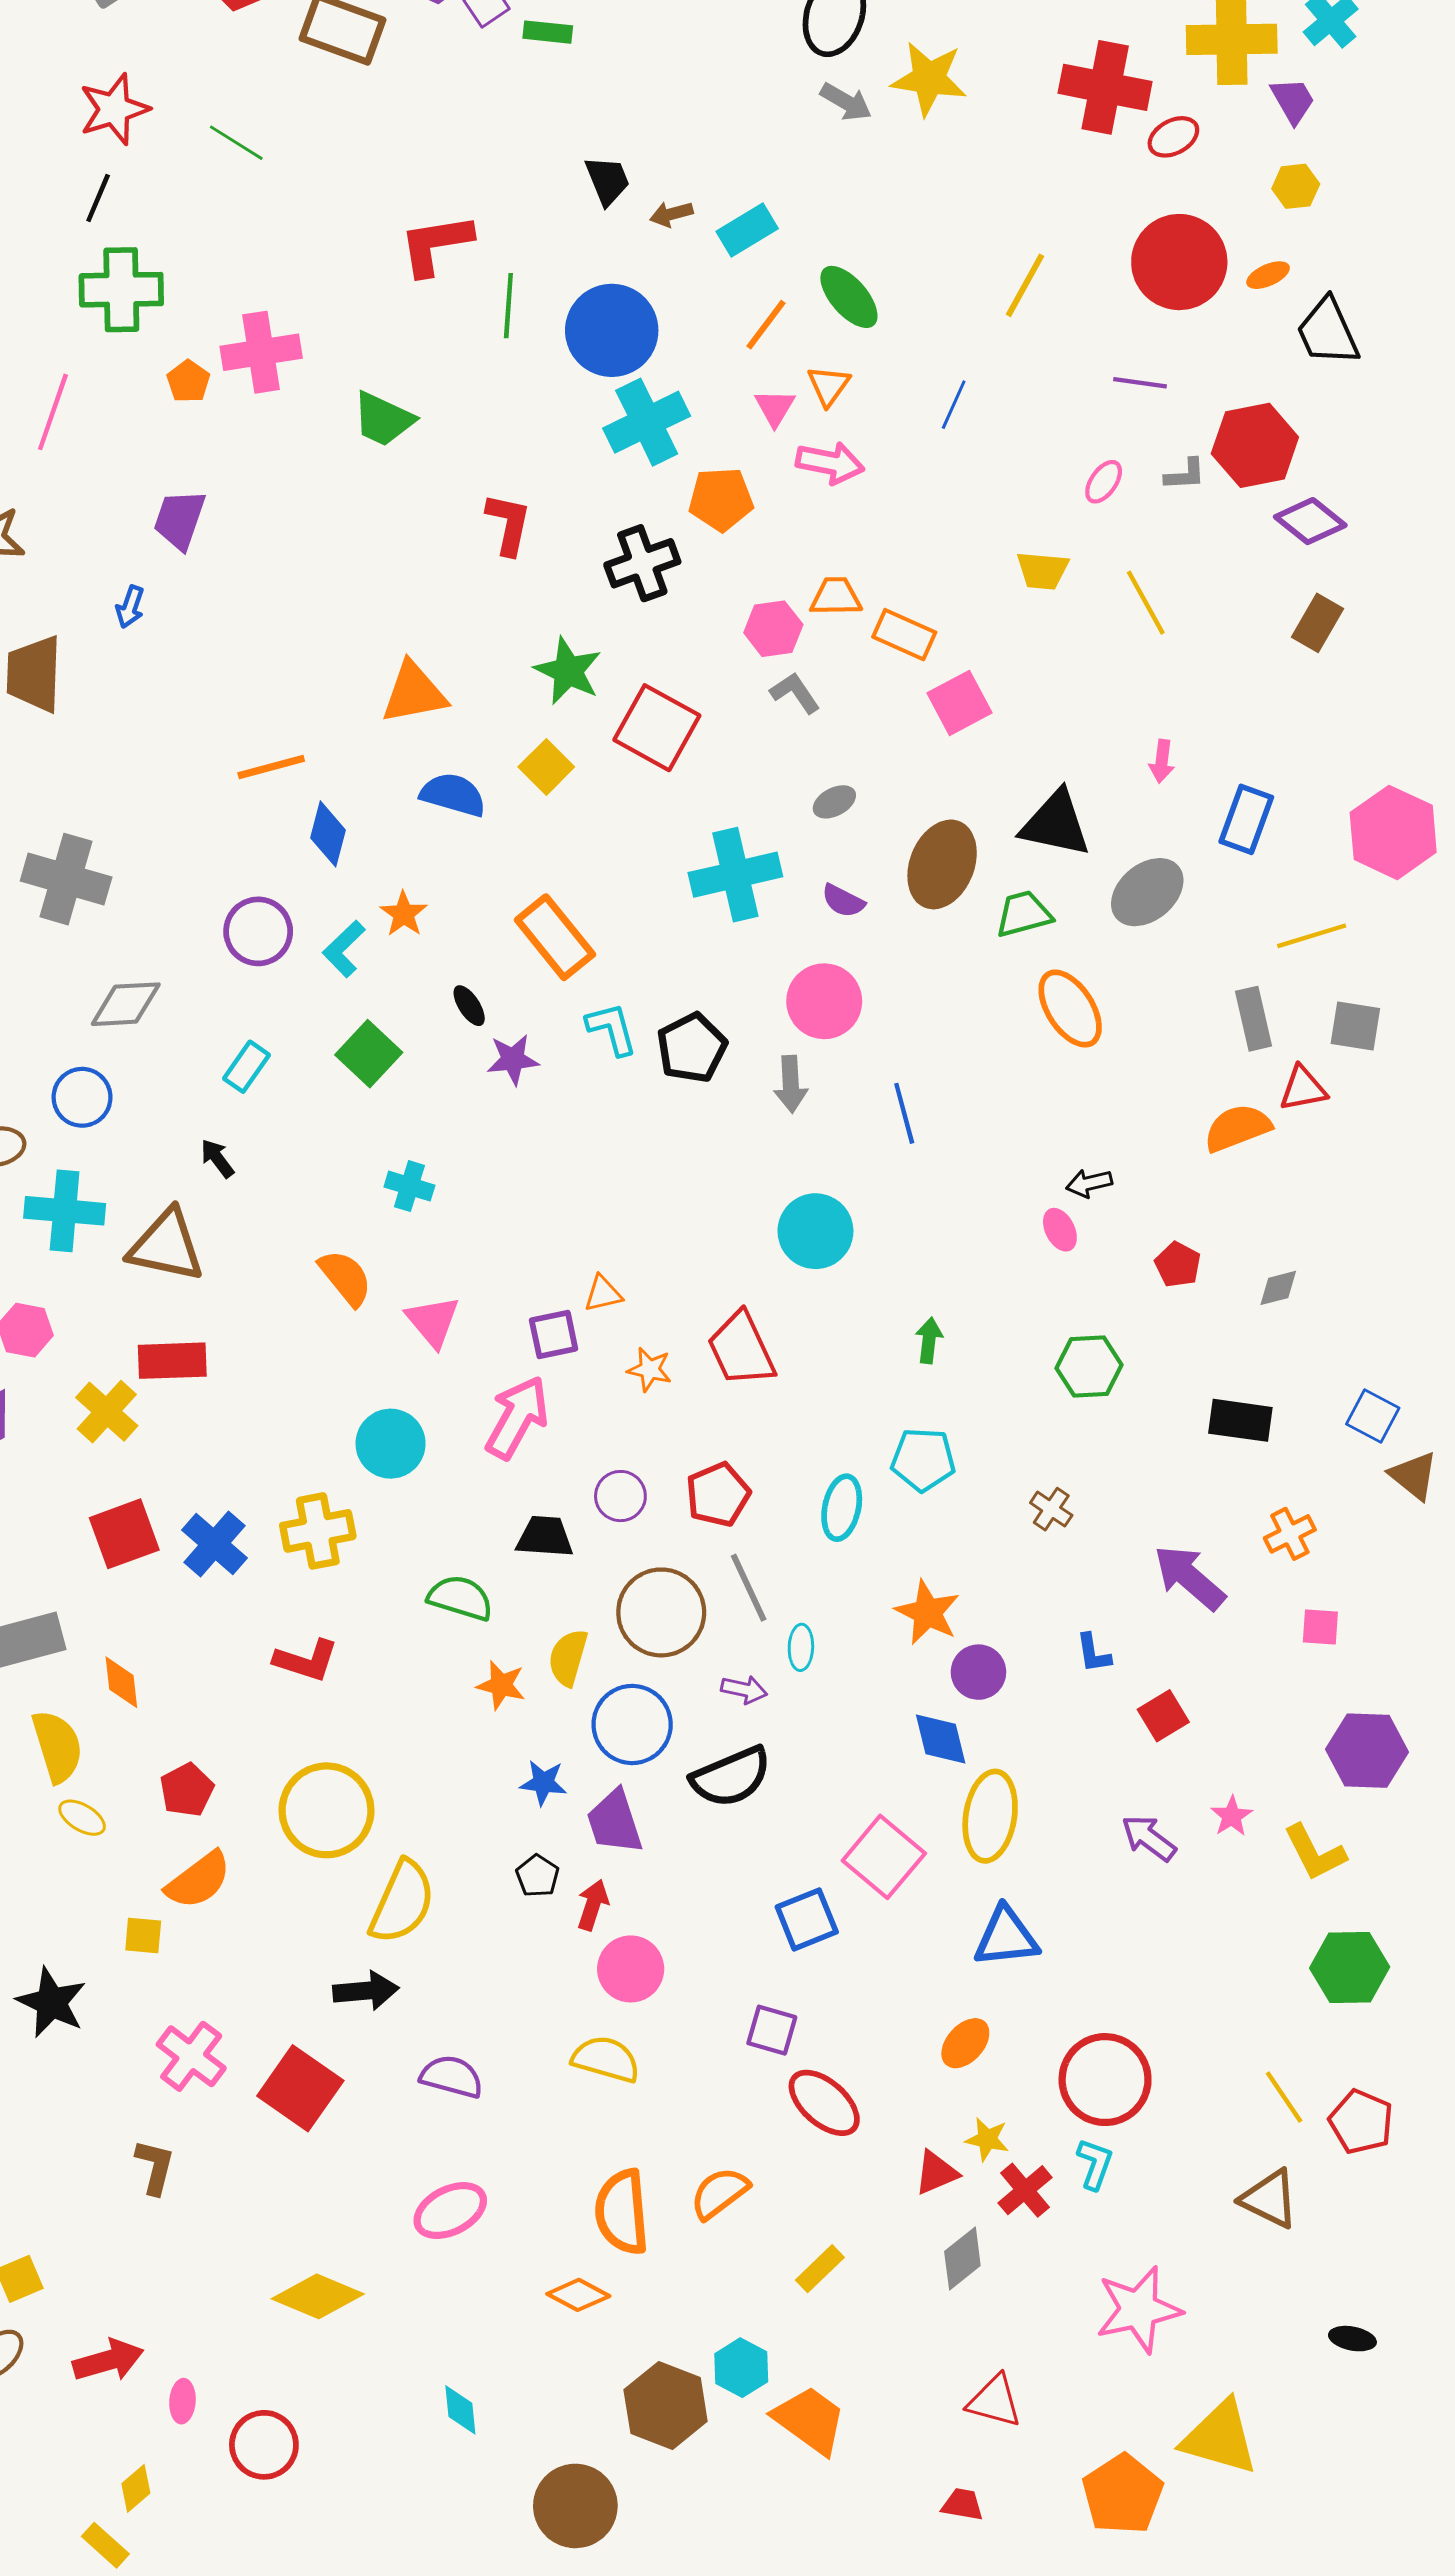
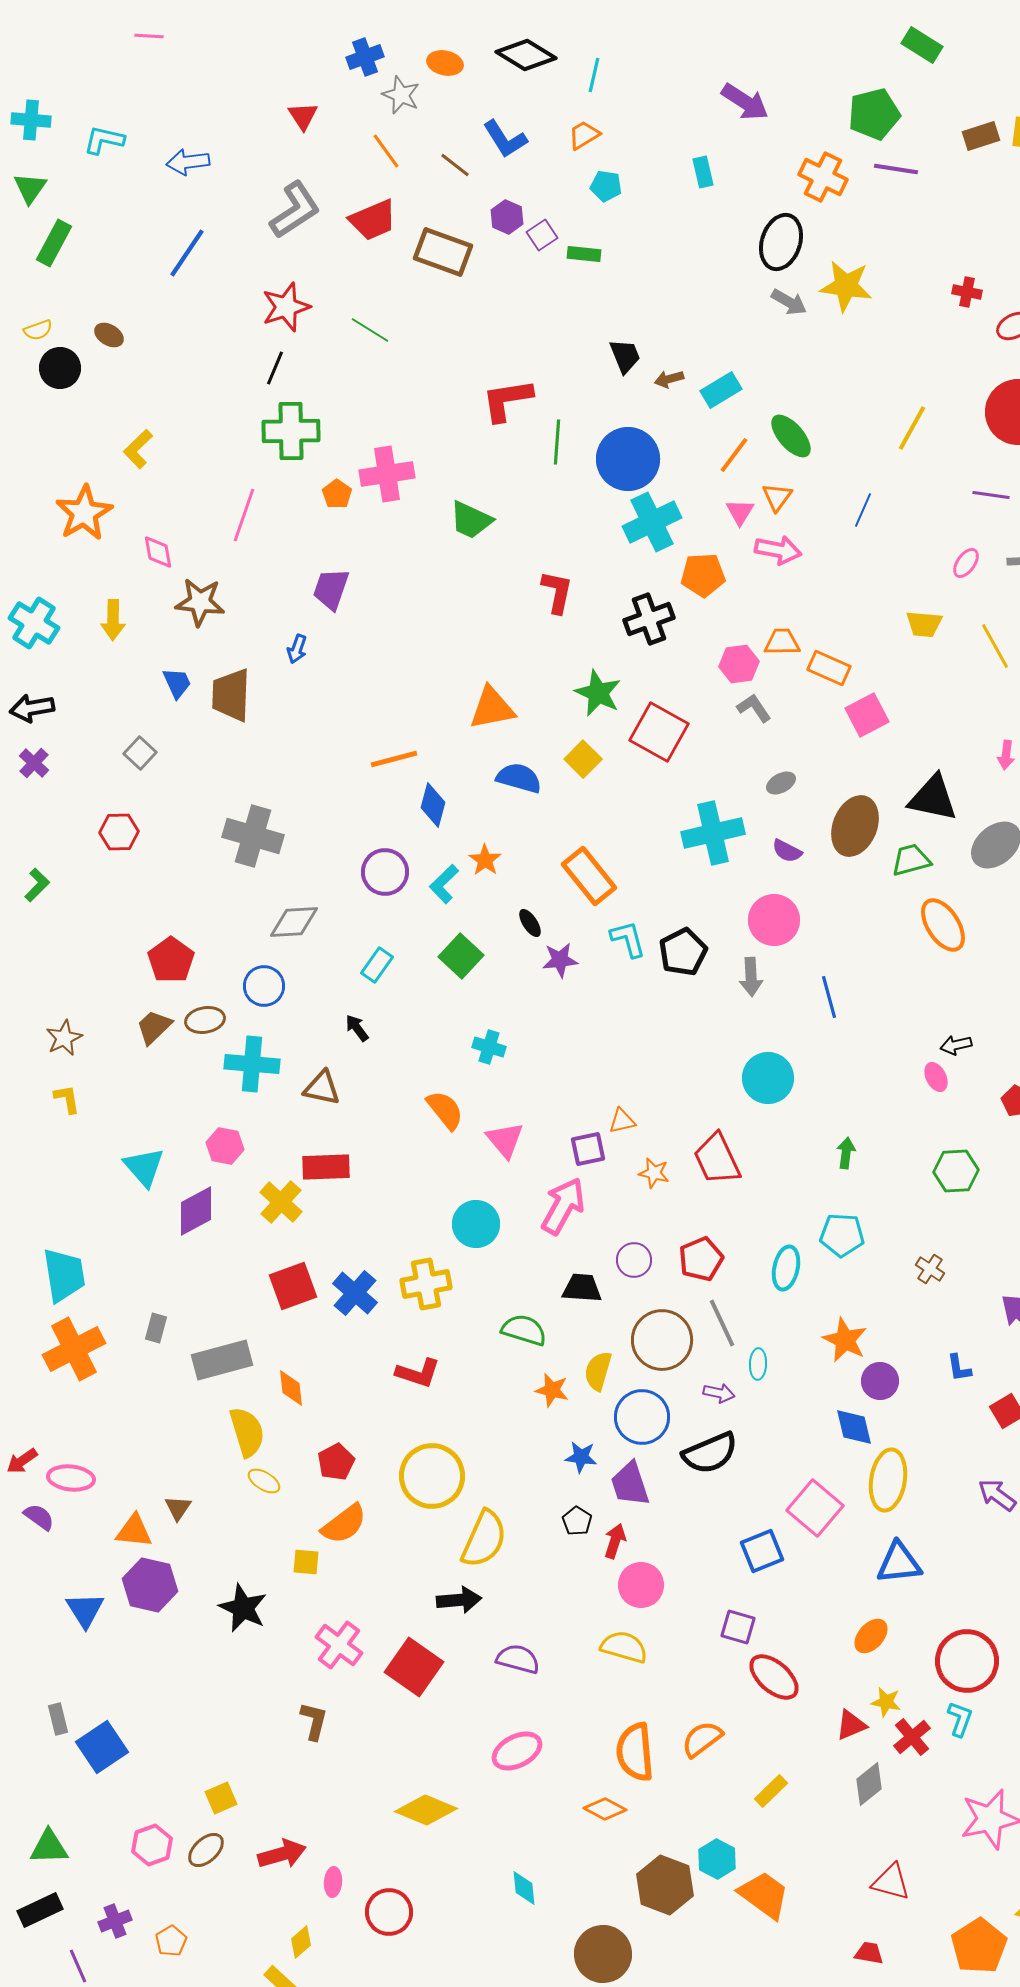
red cross: (1105, 87) -> (967, 292), size x0.5
brown triangle: (166, 1246) -> (322, 1088), size x0.7

